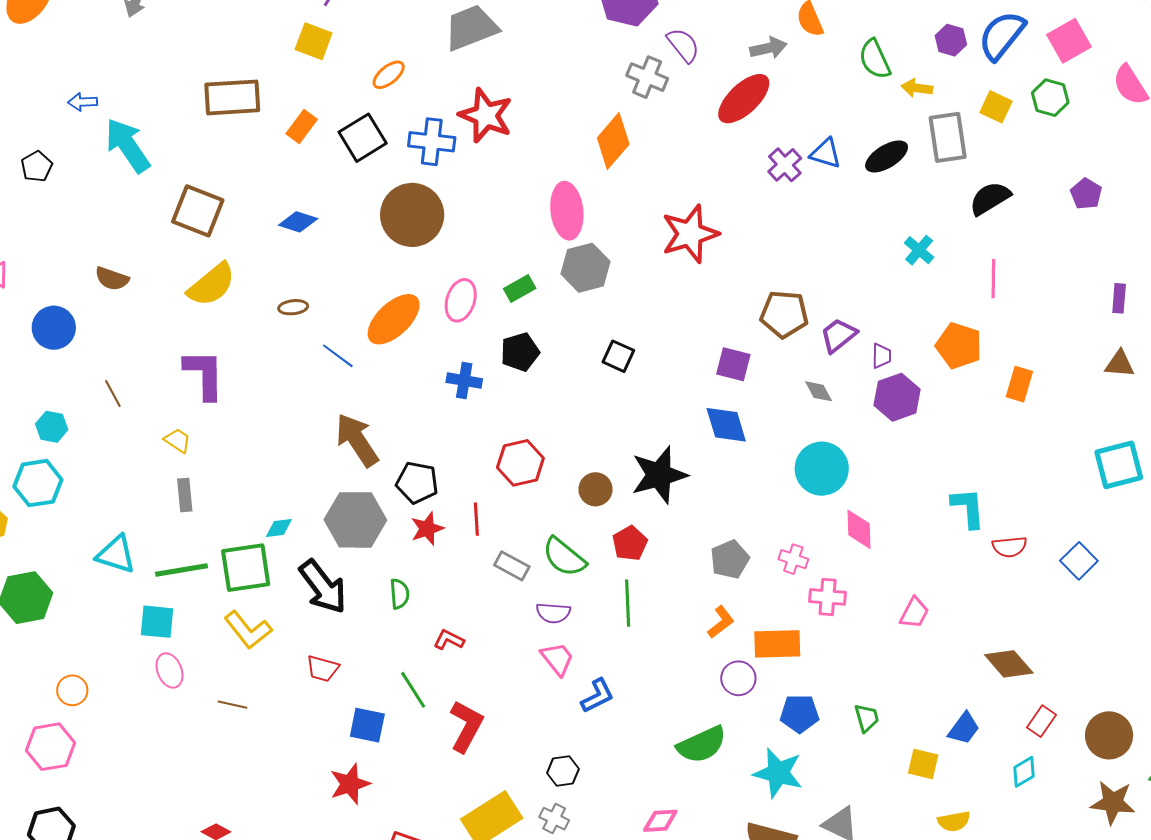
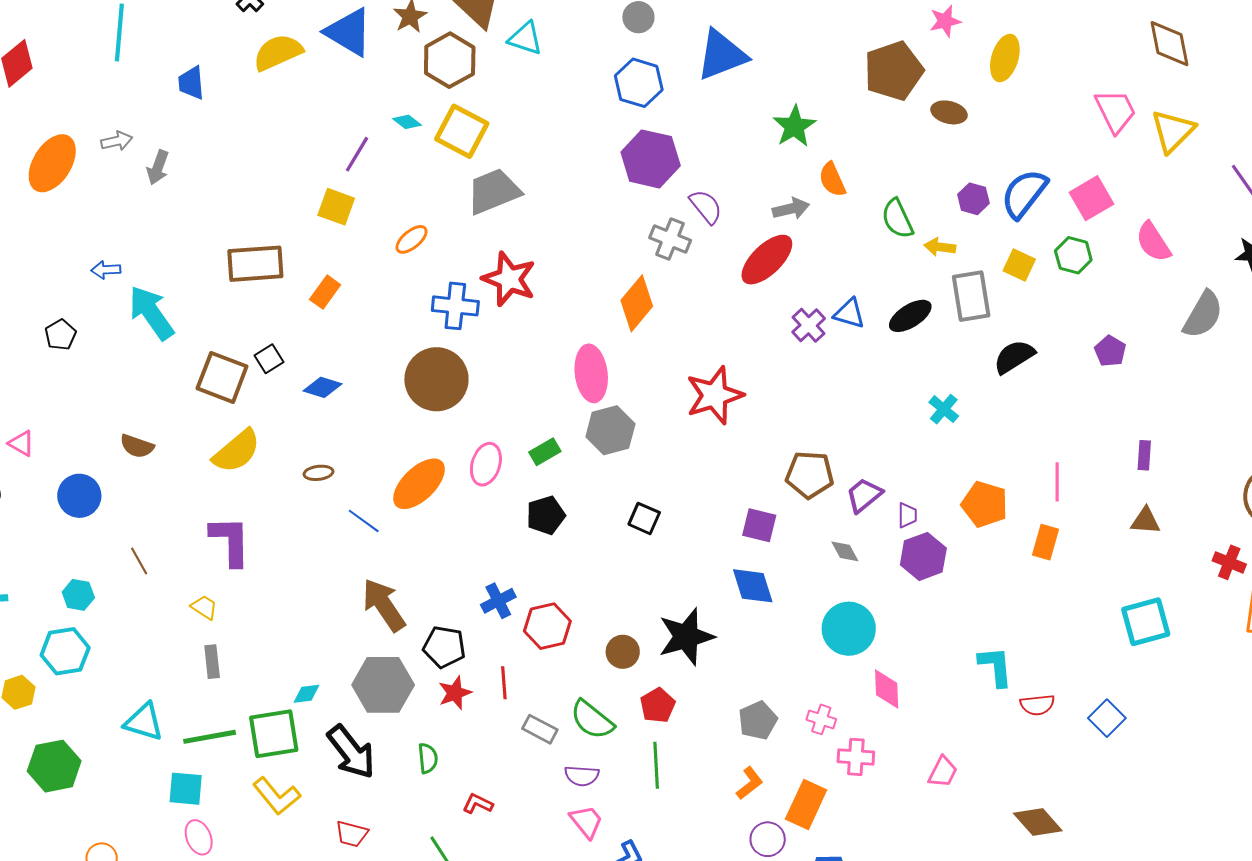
black square: (363, 138) -> (269, 359), moved, size x0.6
pink line: (993, 279) -> (1057, 482), moved
blue cross: (464, 381) -> (498, 601), moved, turned -36
orange rectangle: (777, 644) -> (806, 804), turned -63

